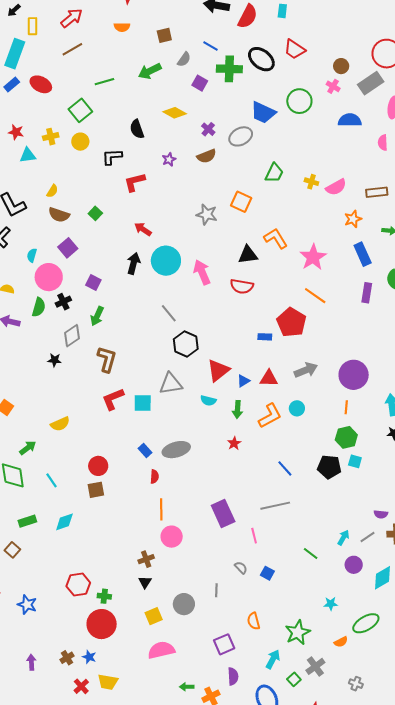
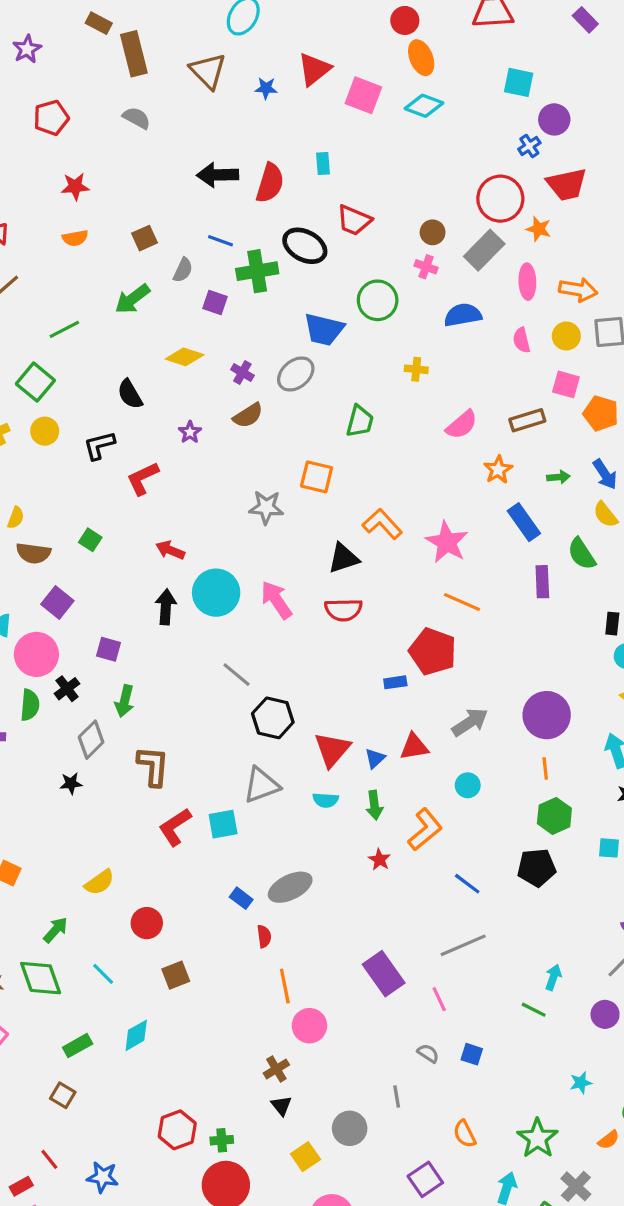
yellow cross: (311, 182) -> (416, 369), moved
orange L-shape: (270, 416) -> (425, 830), moved
cyan square: (355, 461) -> (609, 848), moved
red circle: (98, 466) -> (147, 923), moved
cyan arrow: (343, 538) -> (553, 977), moved

